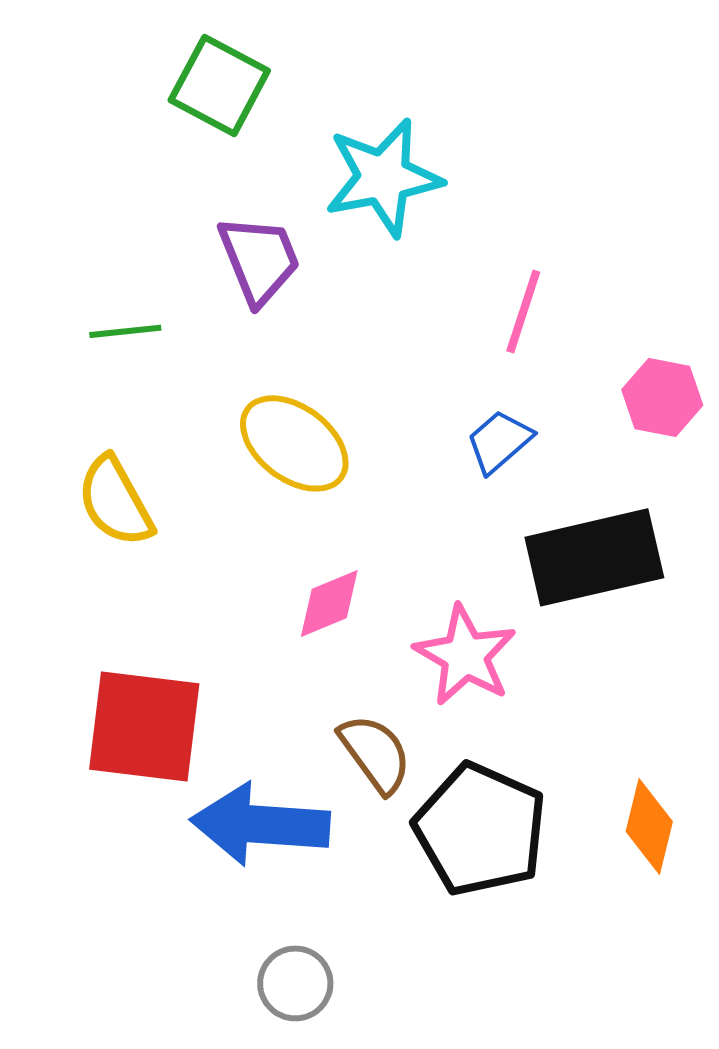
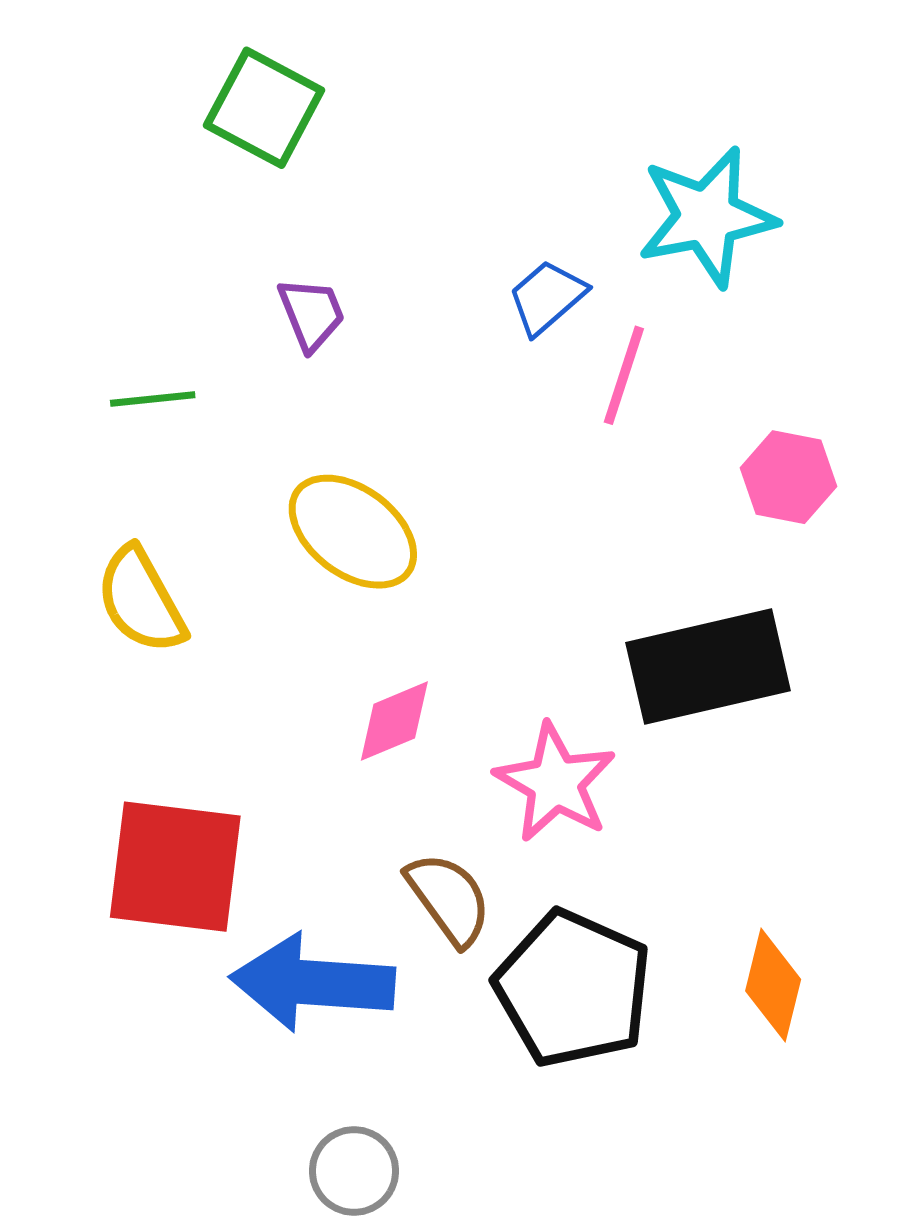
cyan star: (383, 177) -> (707, 217), moved
purple trapezoid: (259, 259) -> (311, 314), size x0.7
blue trapezoid: (499, 441) -> (547, 297), moved

